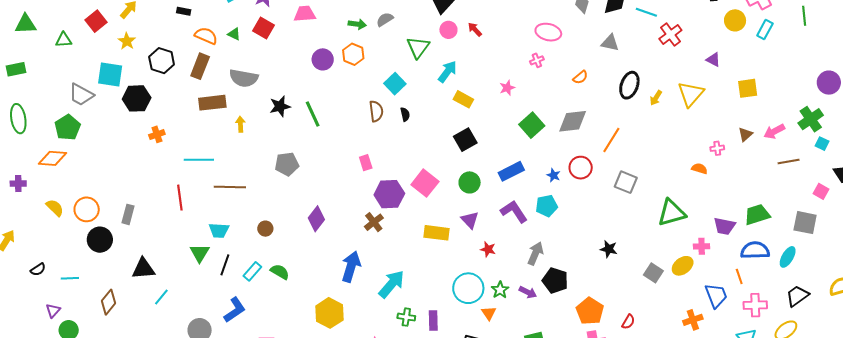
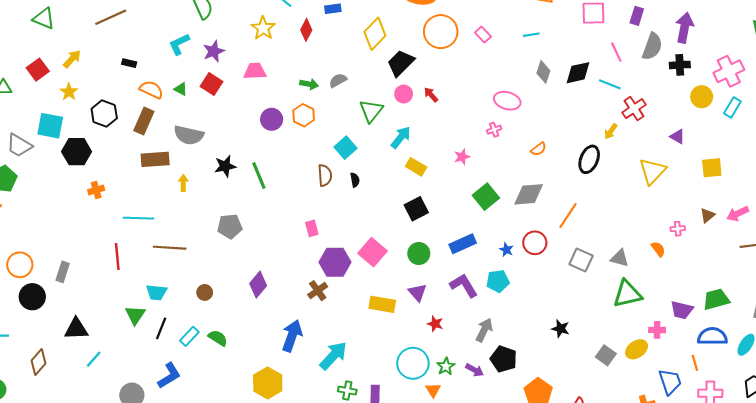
gray triangle: (610, 43) -> (620, 258), moved
yellow arrow: (656, 98) -> (611, 131), moved
orange semicircle: (699, 169) -> (658, 249), turned 35

